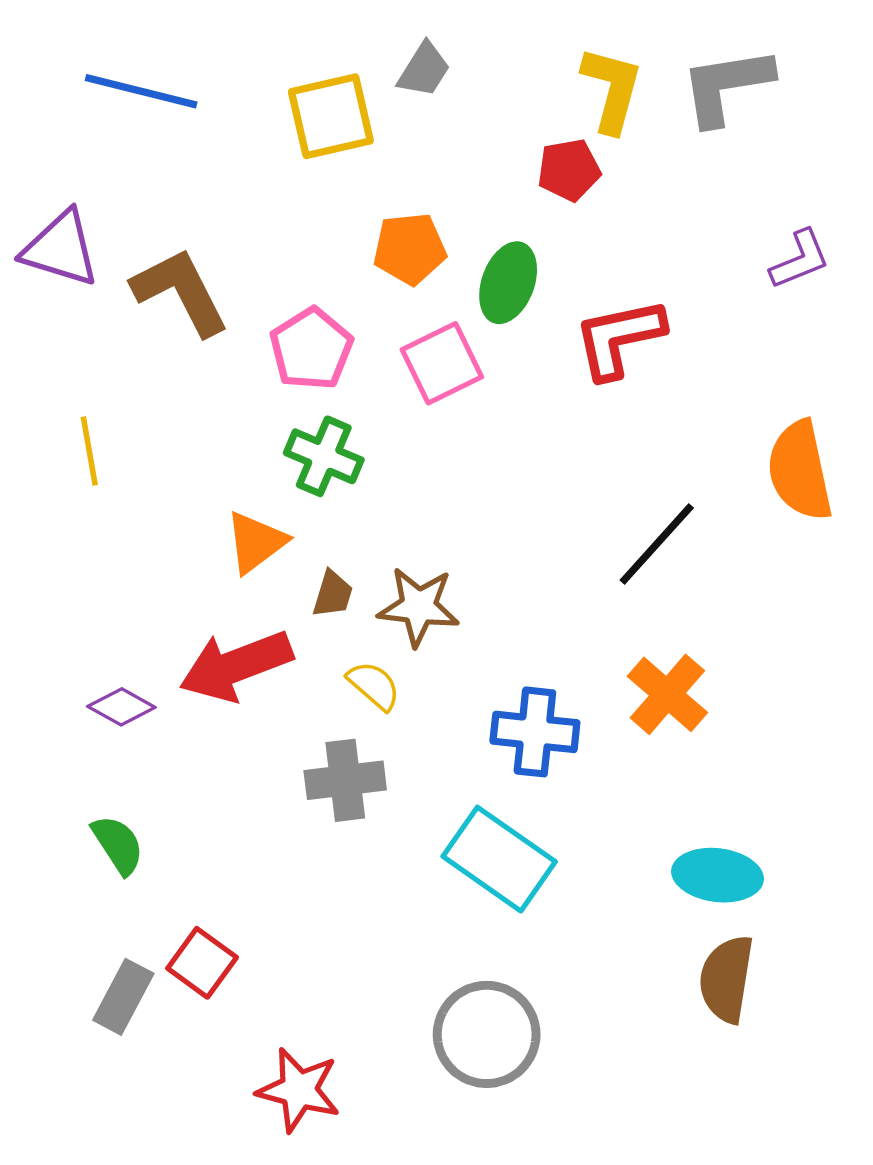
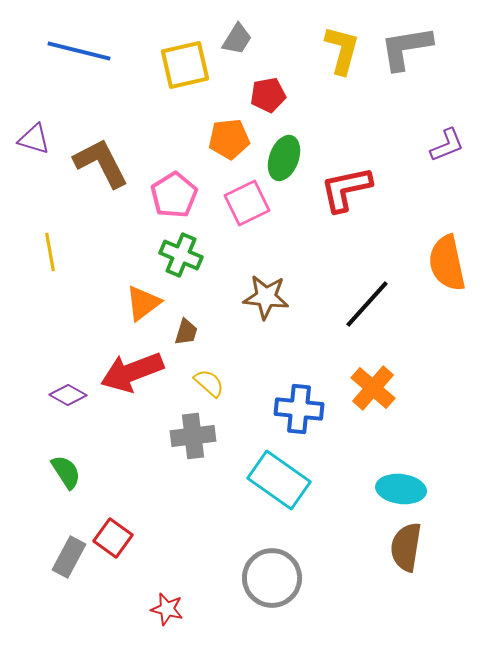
red pentagon: (569, 170) -> (268, 95), moved
purple triangle: (61, 249) -> (34, 139), size x0.7
brown star: (419, 607) -> (266, 297), moved
red star: (299, 1090) -> (167, 609), size x0.7

